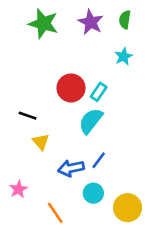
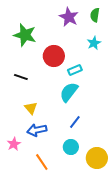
green star: (43, 24) -> (25, 35), moved
red circle: (71, 88) -> (54, 56), moved
cyan rectangle: (99, 92) -> (75, 70), turned 32
black line: (28, 116) -> (21, 77), moved
blue arrow: (71, 168) -> (37, 130), moved

